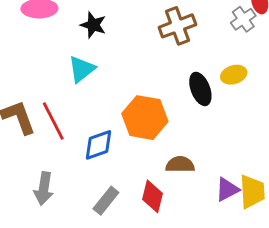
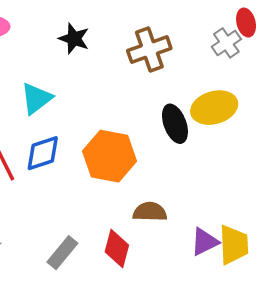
black star: (93, 25) -> (74, 39), moved
yellow ellipse: (234, 75) -> (214, 108), size x1.5
blue diamond: (98, 145) -> (43, 153), moved

